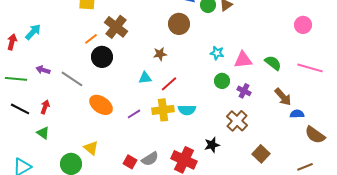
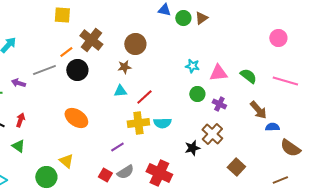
brown circle: (179, 24) -> (135, 44), moved
brown star: (160, 54) -> (124, 67), moved
gray line: (72, 79) -> (44, 70), moved, turned -55
purple line: (134, 114) -> (117, 147), moved
black star: (212, 145) -> (192, 148), moved

